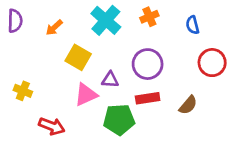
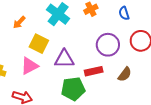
purple circle: (148, 64) -> (108, 45), moved
purple triangle: (110, 80) -> (64, 59), size x1.5
pink triangle: (86, 95) -> (29, 66), moved

